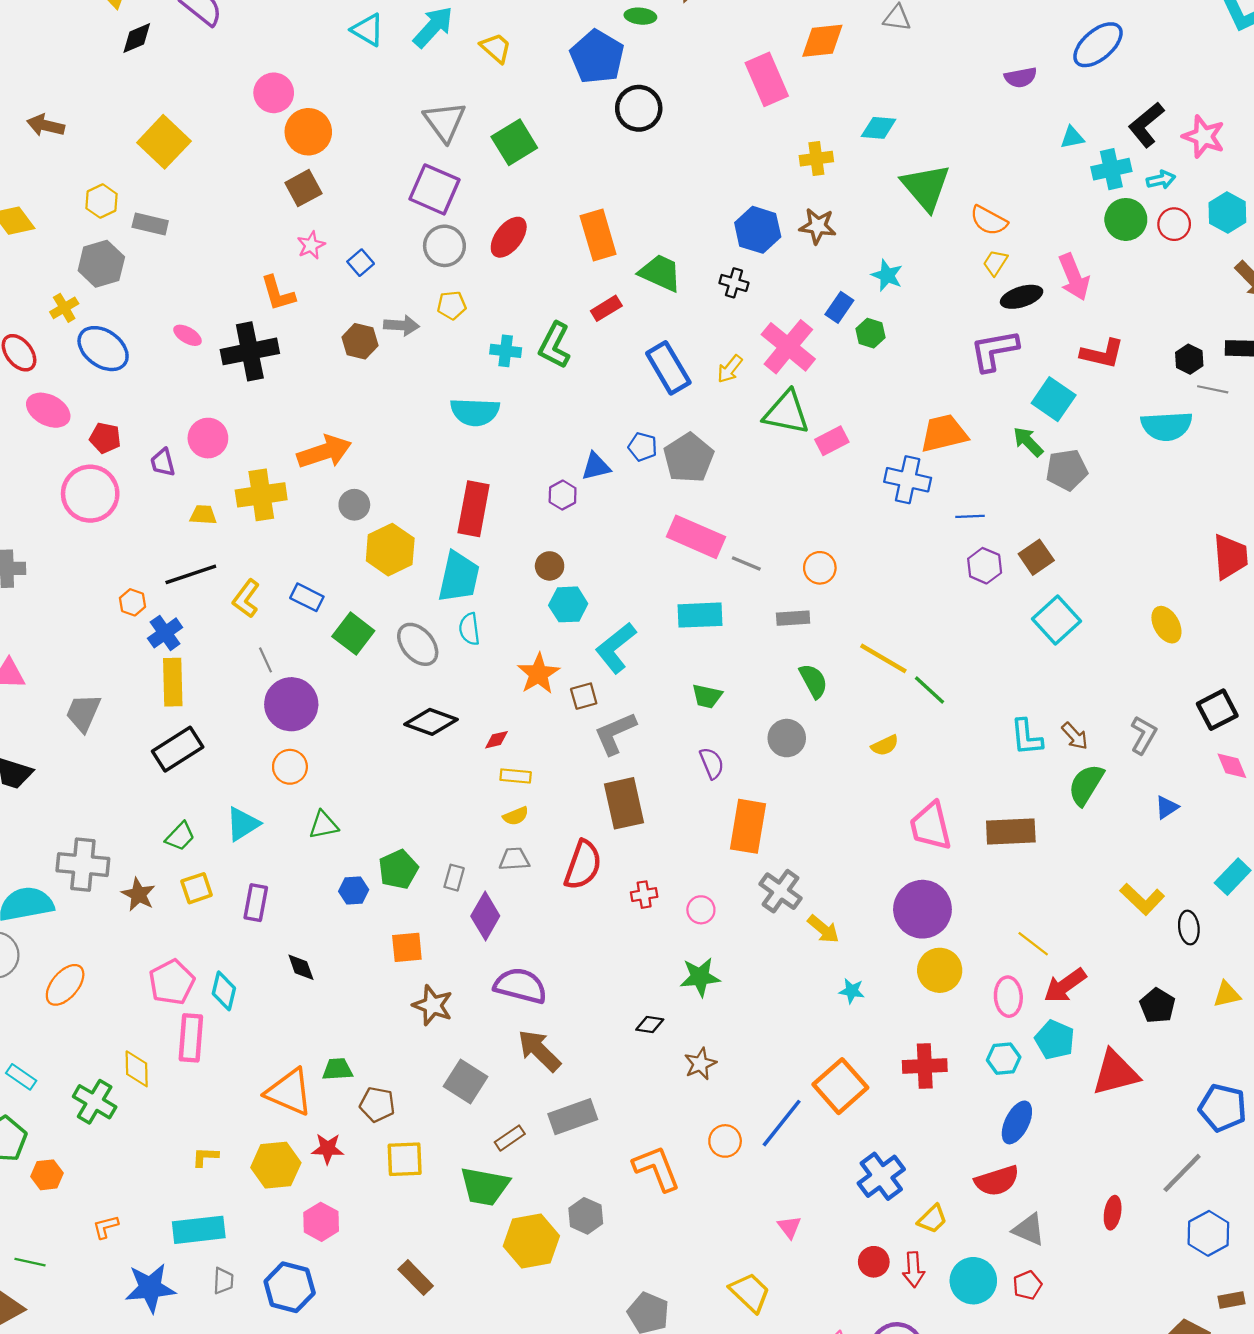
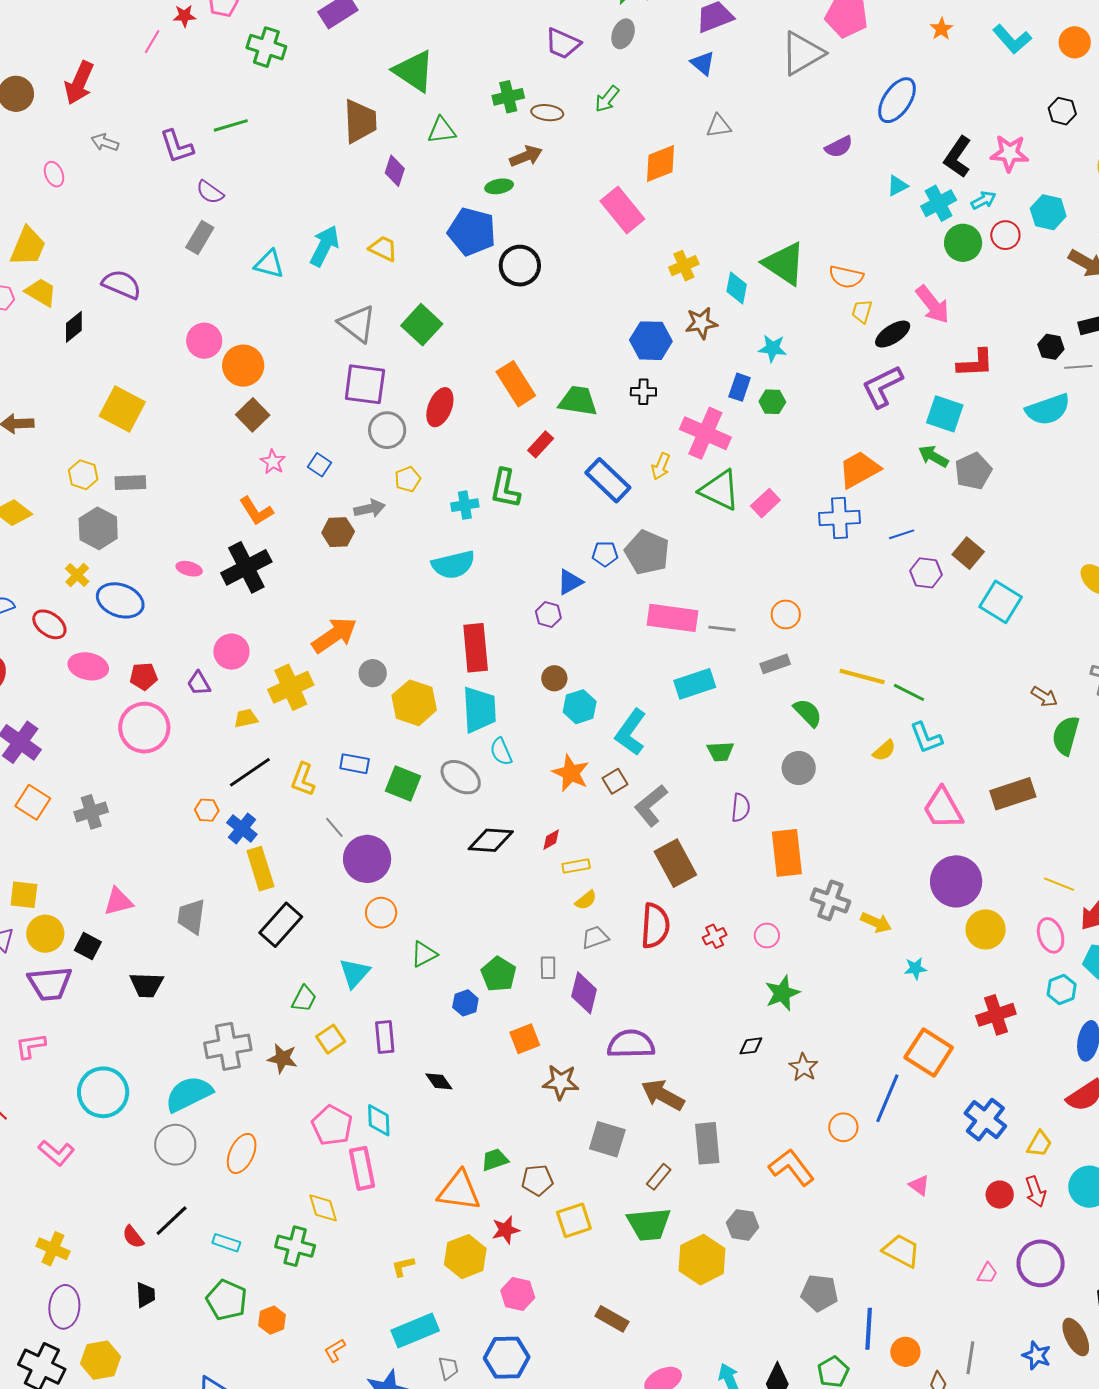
cyan diamond: (879, 128) -> (737, 288), moved, turned -68
green triangle: (786, 413) -> (720, 490), turned 30
cyan L-shape: (1027, 737) -> (926, 738), moved
purple semicircle: (712, 763) -> (741, 808), turned 44
gray rectangle: (573, 1117) -> (707, 1143), turned -60

